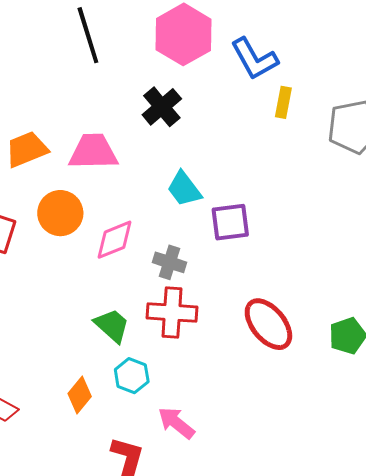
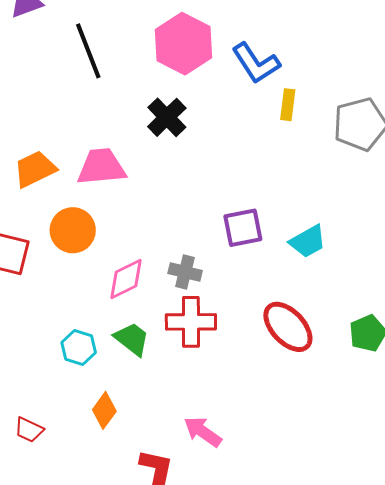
cyan trapezoid: (184, 189) -> (308, 241), moved, turned -78
pink diamond: (115, 240) -> (126, 279), moved
cyan hexagon: (132, 376) -> (79, 347), moved

